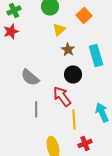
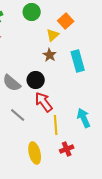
yellow triangle: (59, 29) -> (53, 35), moved
black circle: (73, 74) -> (36, 80), moved
gray line: (36, 109) -> (18, 115), turned -49

